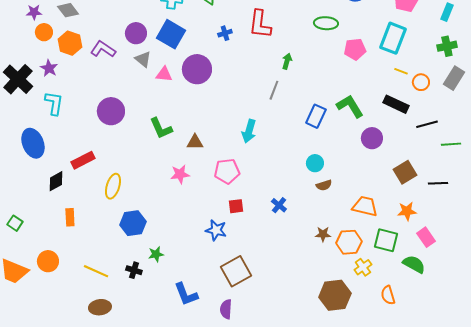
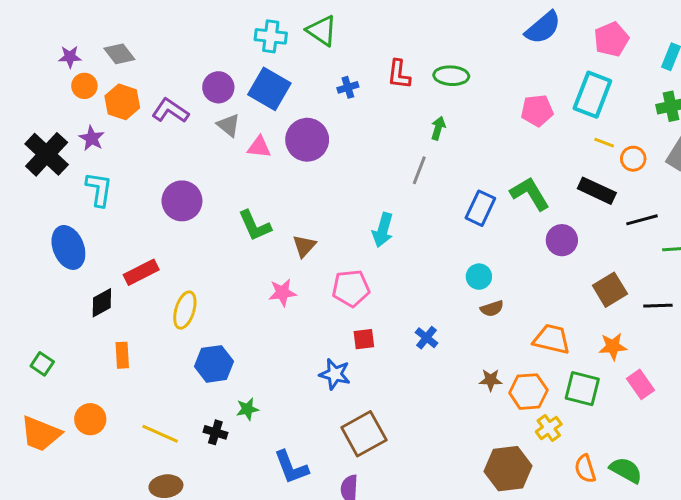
green ellipse: (326, 23) -> (451, 76), moved
red L-shape: (260, 24) -> (399, 74), size x0.7
brown triangle: (195, 142) -> (304, 246), turned -48
green semicircle: (414, 264) -> (626, 470), moved

